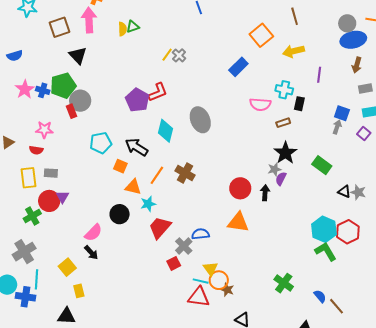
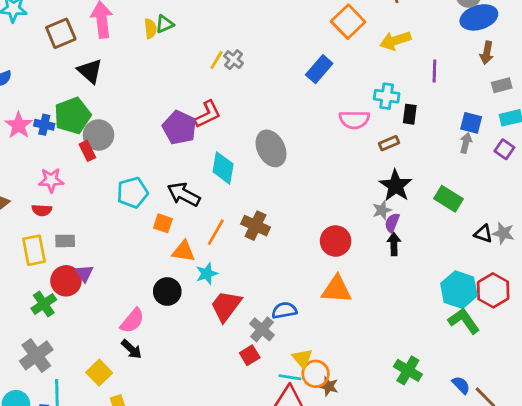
black arrow: (265, 193) -> (394, 244), moved

